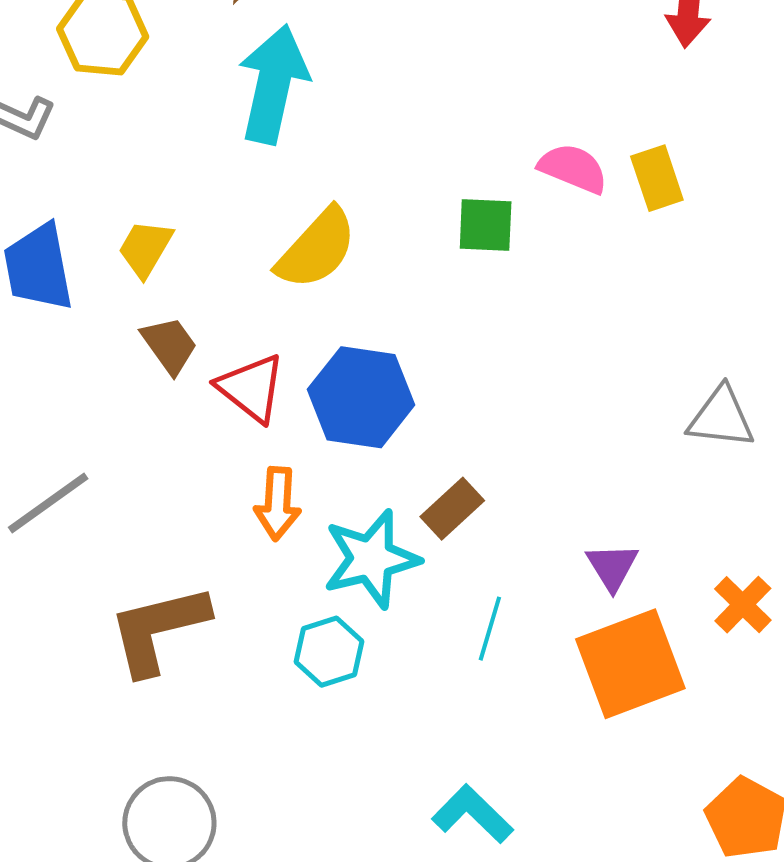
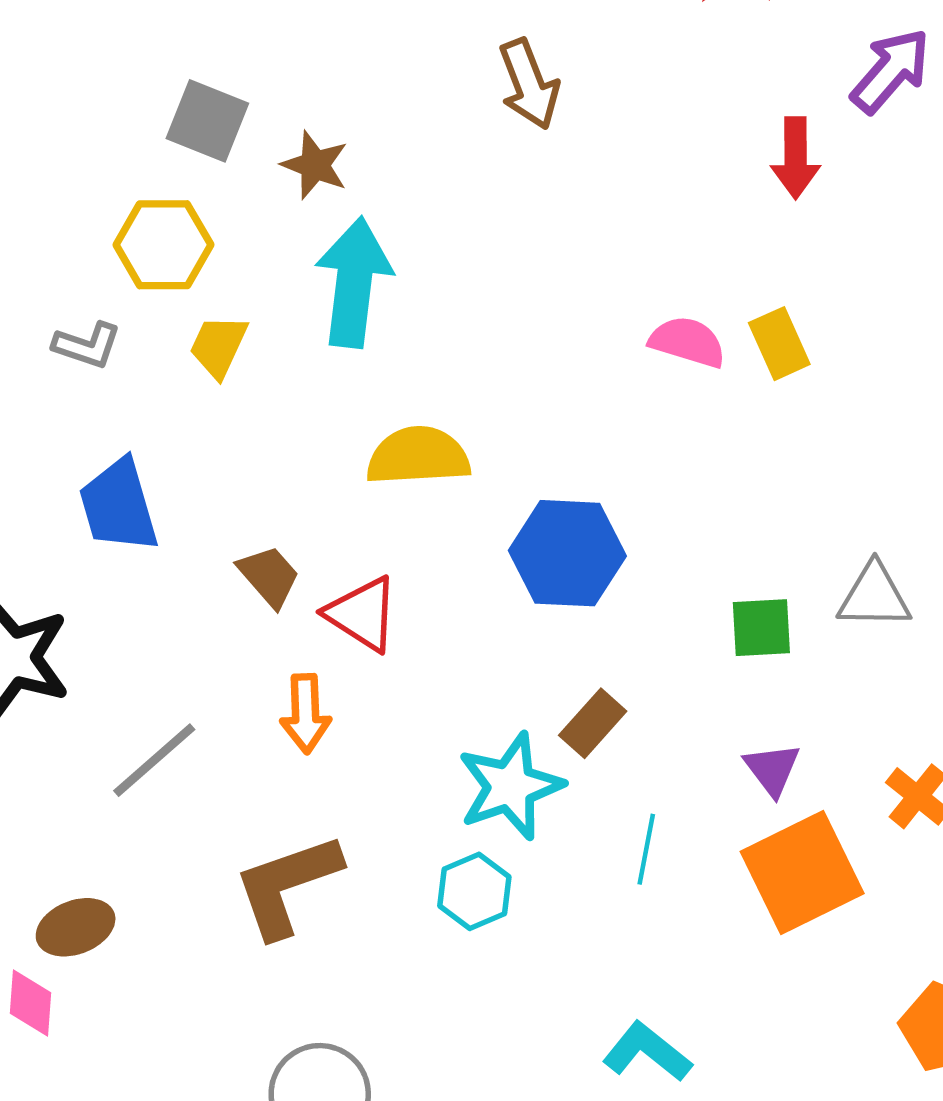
green square: (486, 225) -> (761, 628), moved
yellow trapezoid: (145, 248) -> (218, 346), moved
yellow semicircle: (317, 249) -> (418, 456), turned -130
blue hexagon: (361, 397) -> (567, 553), moved
orange arrow: (278, 504) -> (306, 714), moved

